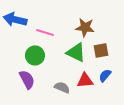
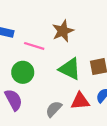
brown star: (85, 27) -> (63, 31), moved, turned -30
gray semicircle: (62, 87) -> (54, 109), turned -70

